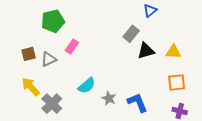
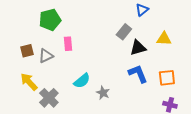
pink rectangle: (72, 47) -> (68, 44), turned -40
yellow triangle: (173, 52) -> (164, 39), moved
blue L-shape: (137, 103) -> (138, 74), moved

